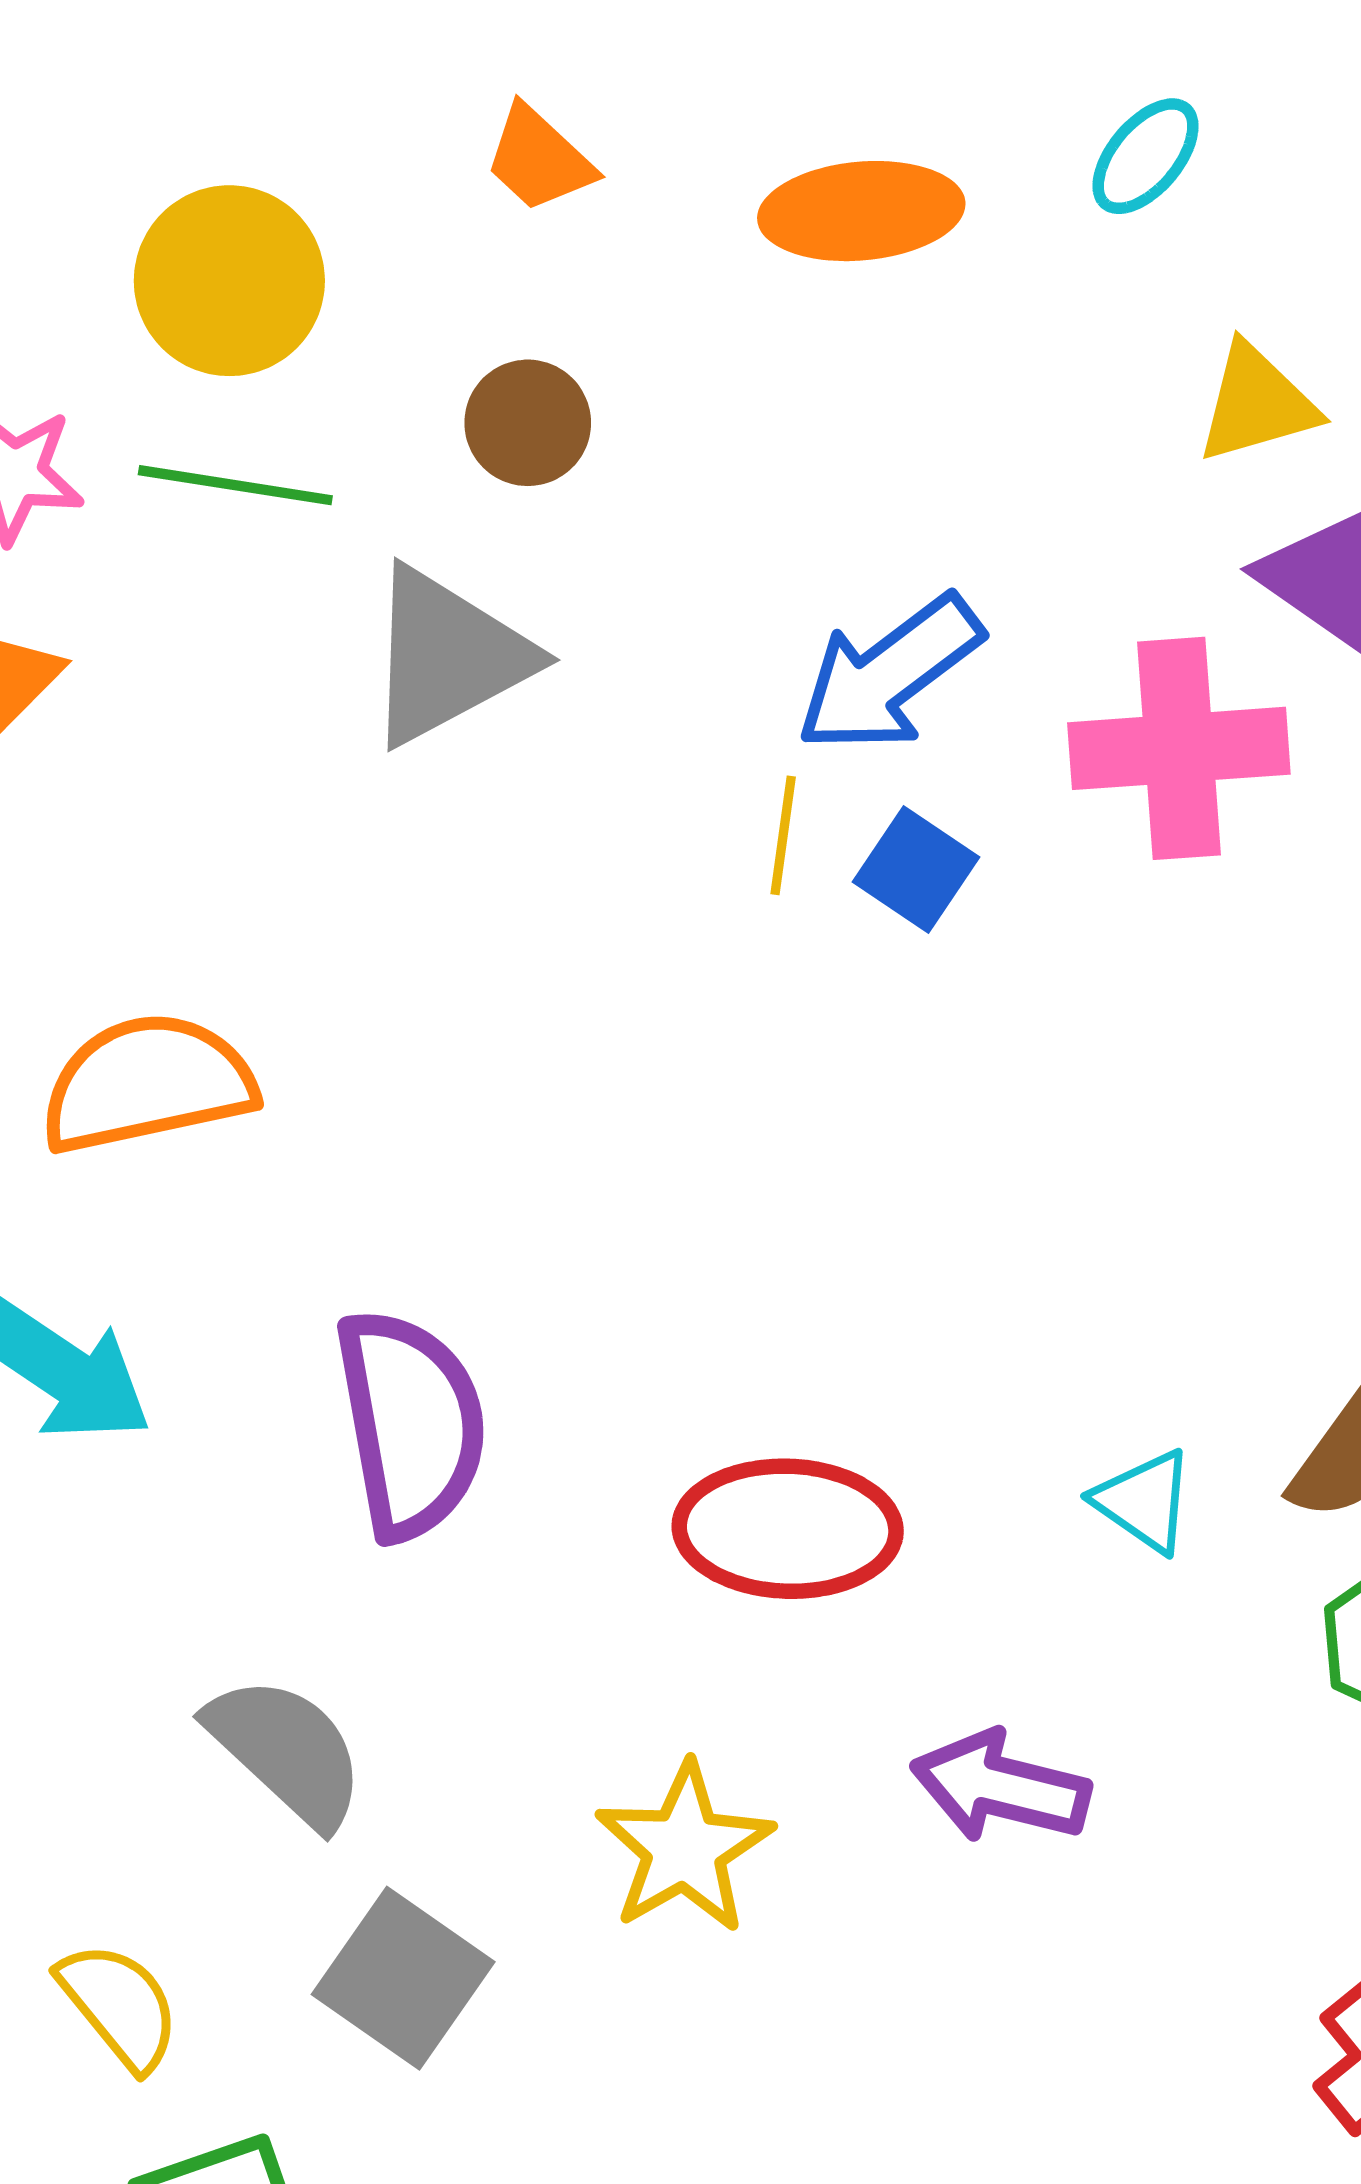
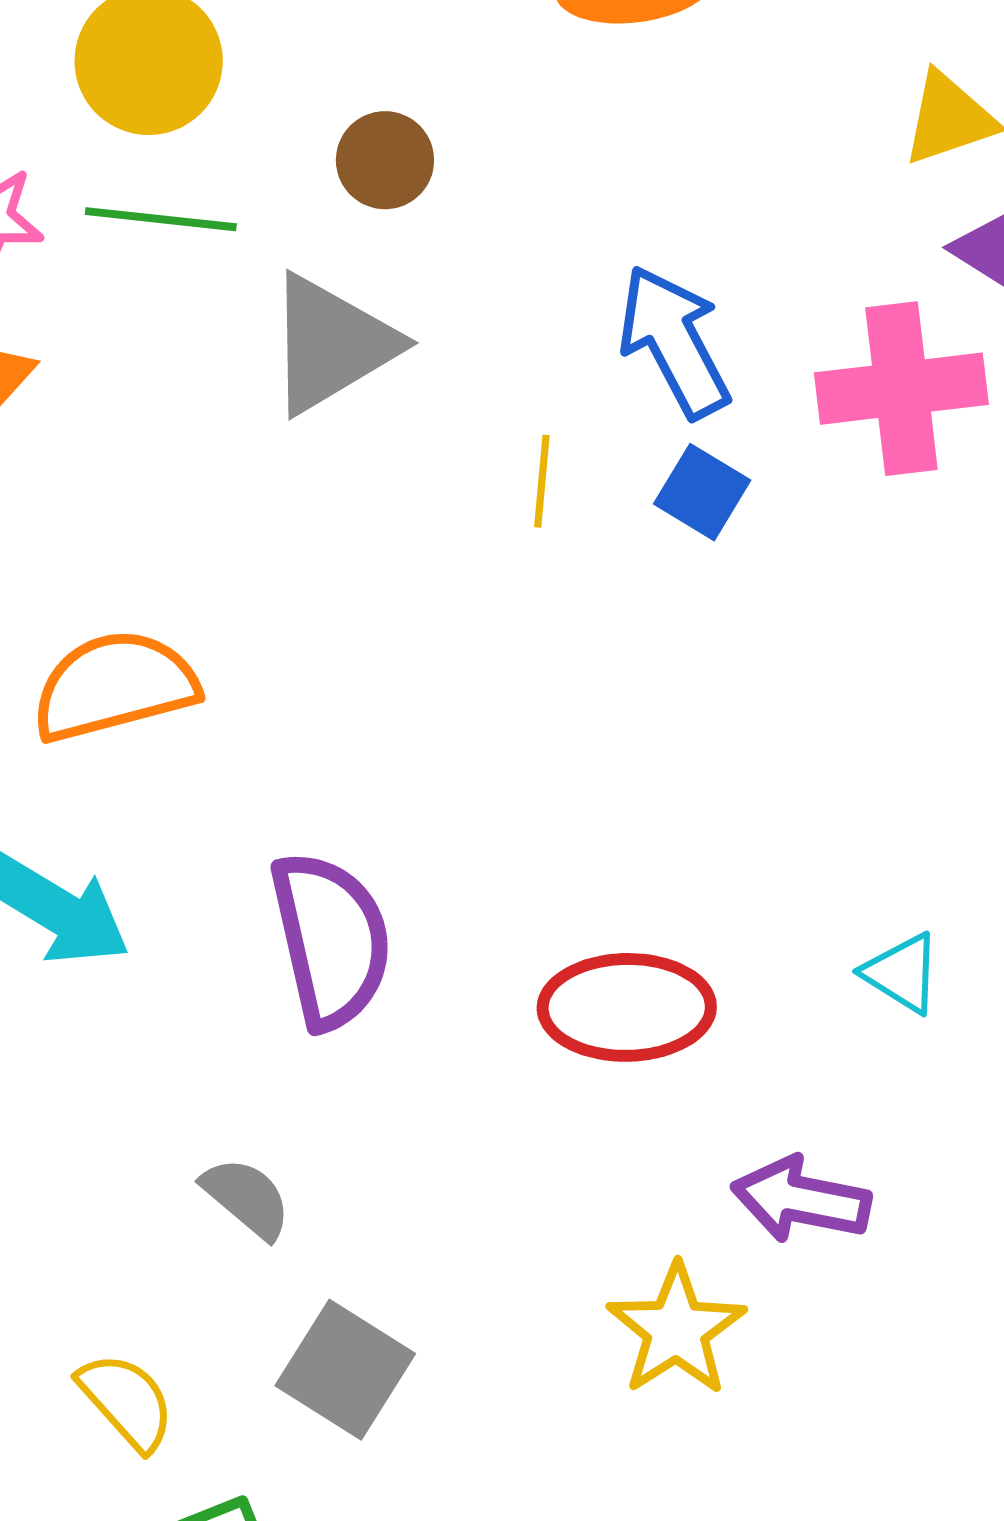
blue arrow: (889, 674) -> (674, 342), turned 102
yellow line: (783, 835) -> (542, 481), moved
gray semicircle: (286, 1751) -> (247, 1198), size x0.7
yellow star: (684, 1848) -> (676, 1330), moved

